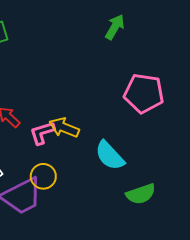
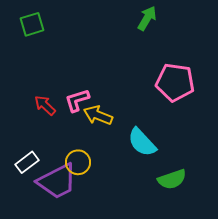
pink L-shape: (42, 133) -> (77, 100), moved

